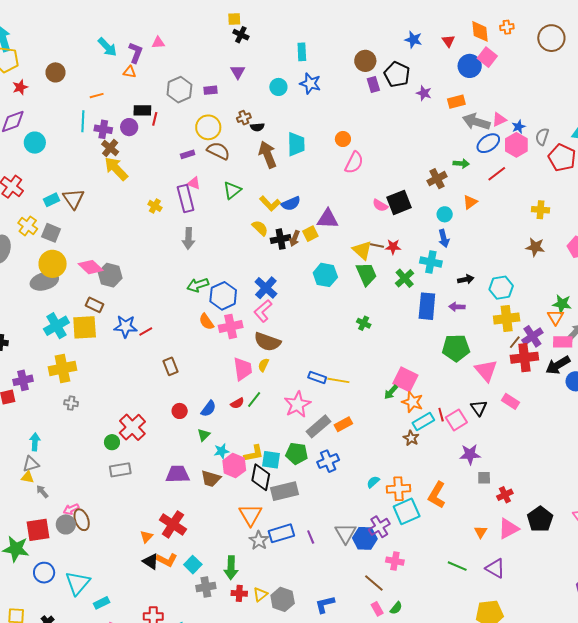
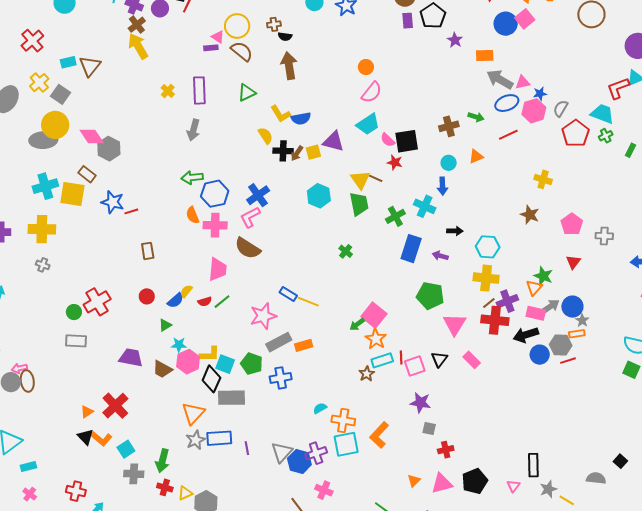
cyan trapezoid: (296, 144) -> (368, 124), moved, turned 45
pink triangle: (194, 183) -> (218, 37), moved
red star: (393, 247) -> (395, 162), moved
yellow semicircle: (264, 365) -> (186, 291), moved

